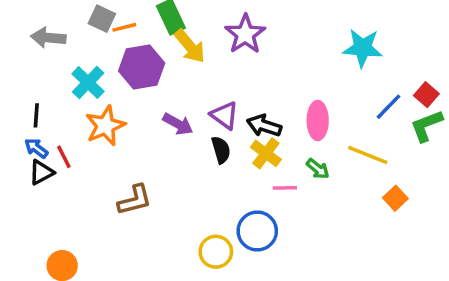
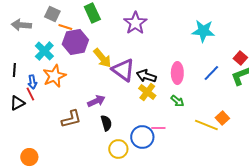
orange line: (124, 27) -> (65, 27), moved, turned 32
yellow arrow: (190, 46) -> (102, 58), moved
blue line: (388, 107) -> (211, 73), moved
purple triangle: (224, 115) -> (123, 70), size x1.4
purple arrow: (178, 124) -> (96, 101), moved, turned -54
blue arrow: (36, 148) -> (32, 82), moved, turned -136
black semicircle: (221, 150) -> (106, 123), moved
yellow line: (368, 155) -> (206, 125), moved
pink line: (285, 188) -> (158, 128), moved

